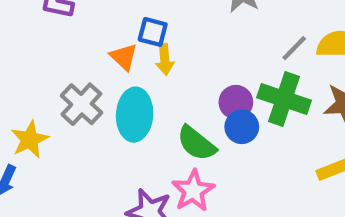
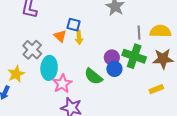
gray line: (294, 48) -> (139, 33), turned -48
gray cross: (81, 104) -> (32, 50), moved
cyan ellipse: (135, 115) -> (49, 68), moved
pink star: (193, 191) -> (62, 84), moved

